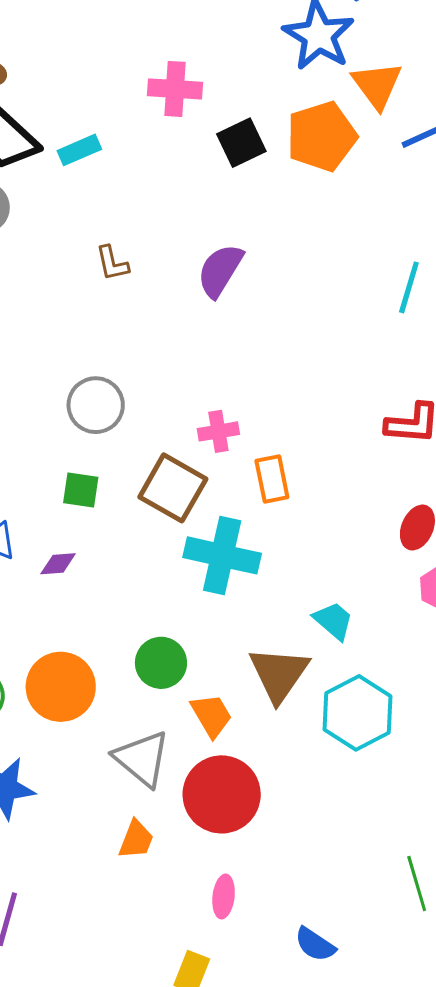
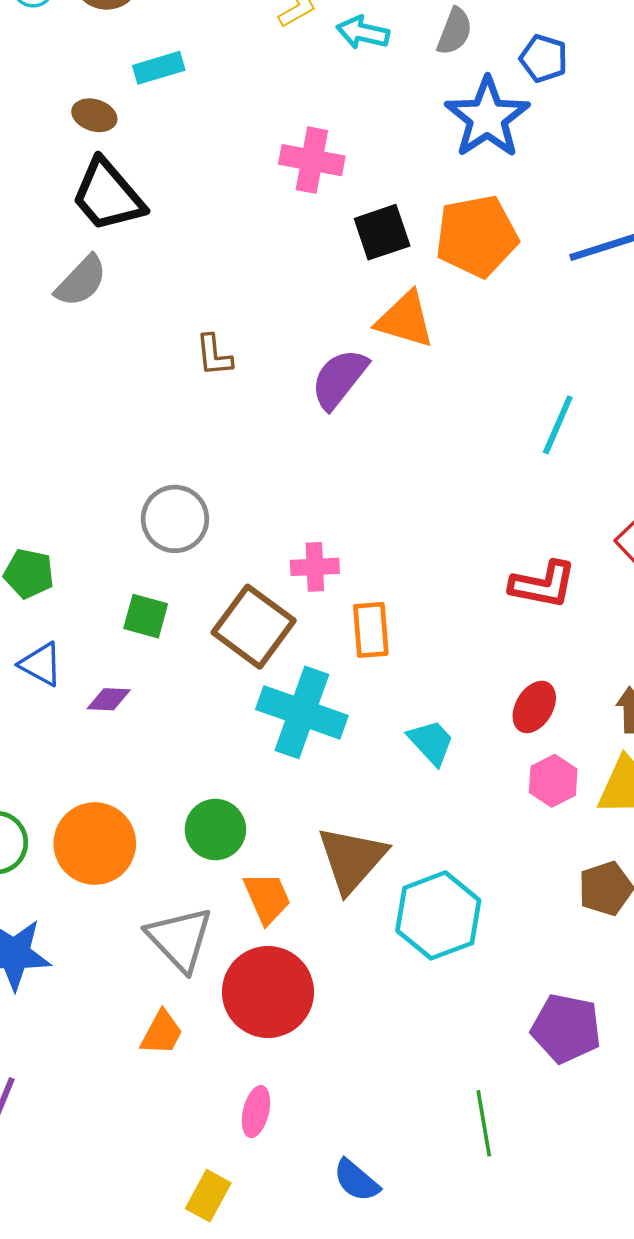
orange triangle: (377, 85) -> (405, 320), moved, turned -44
cyan rectangle: (79, 150) -> (159, 68), moved
cyan trapezoid: (333, 621) -> (431, 742), moved

